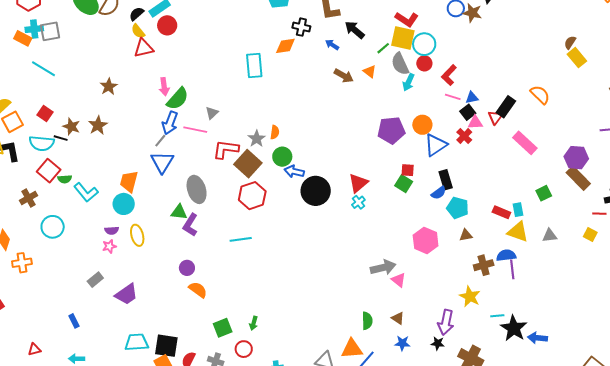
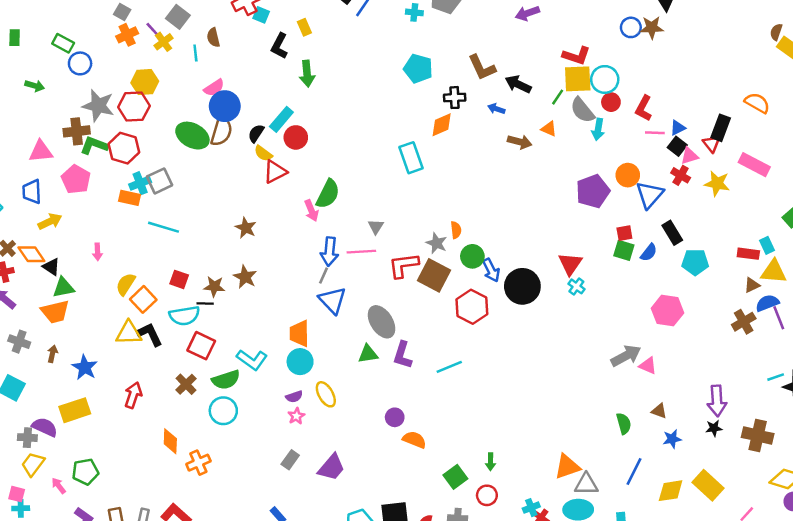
green semicircle: (178, 99) -> (328, 194), moved
blue arrow: (294, 172) -> (491, 270), turned -114
green semicircle: (65, 179) -> (226, 380), moved, size x1.6
blue semicircle: (439, 193) -> (649, 253), moved
red hexagon: (252, 196) -> (472, 307), moved
purple L-shape: (190, 225) -> (402, 355), moved
brown triangle: (466, 235) -> (752, 285), moved
yellow star: (470, 297) -> (717, 183), moved
orange triangle: (352, 349) -> (567, 467), moved

